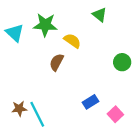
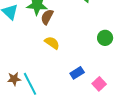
yellow semicircle: (72, 41) -> (52, 43), moved
brown semicircle: (57, 62) -> (47, 17), moved

